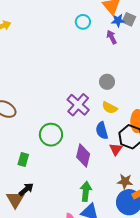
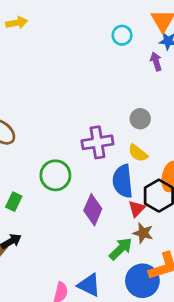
purple cross: (78, 105) -> (97, 142), turned 30
blue semicircle: (102, 131) -> (123, 181), size x1.4
brown star: (125, 181) -> (143, 233), moved
green arrow: (86, 191) -> (121, 249), moved, turned 30

